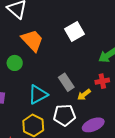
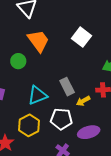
white square: (74, 31) -> (81, 37), turned -30

